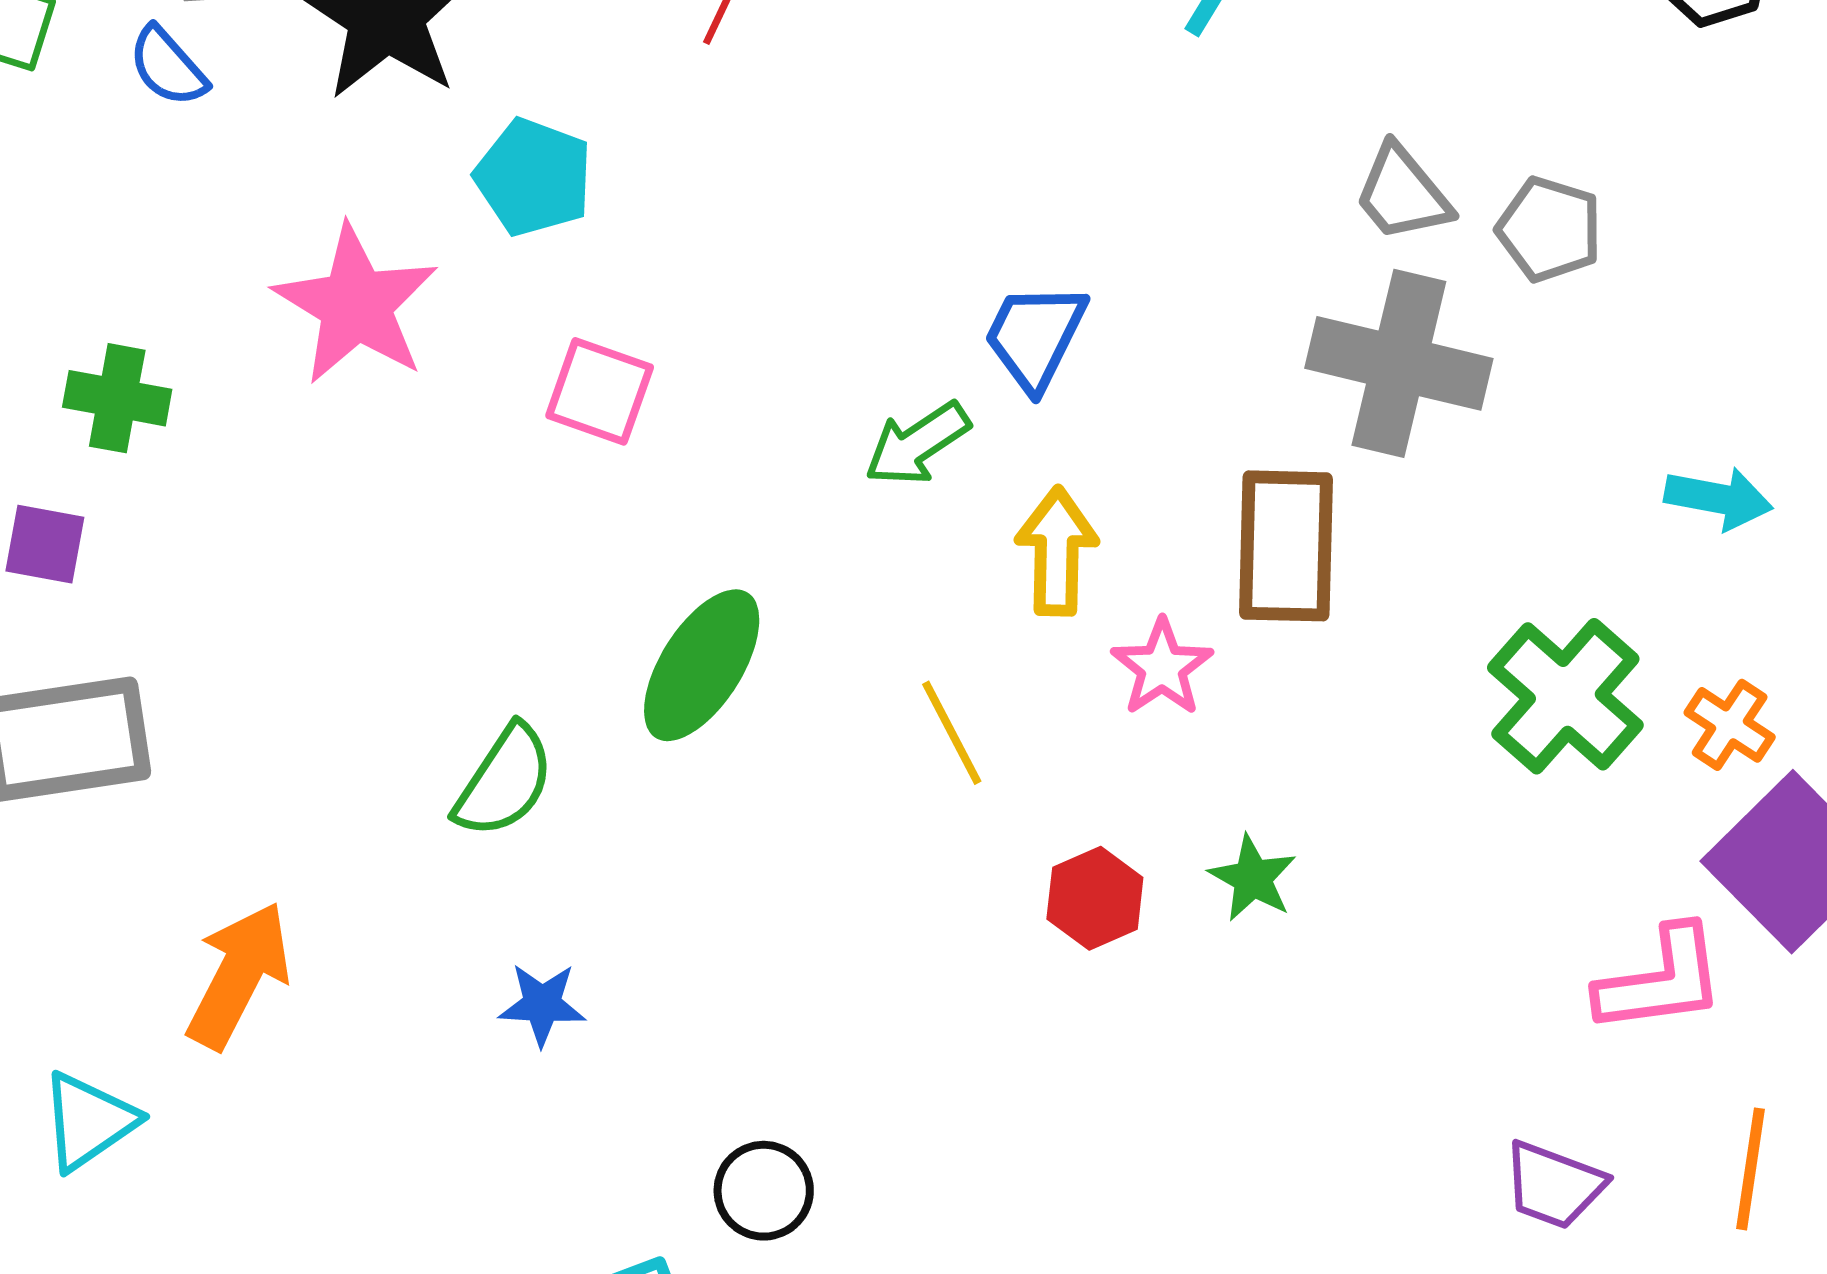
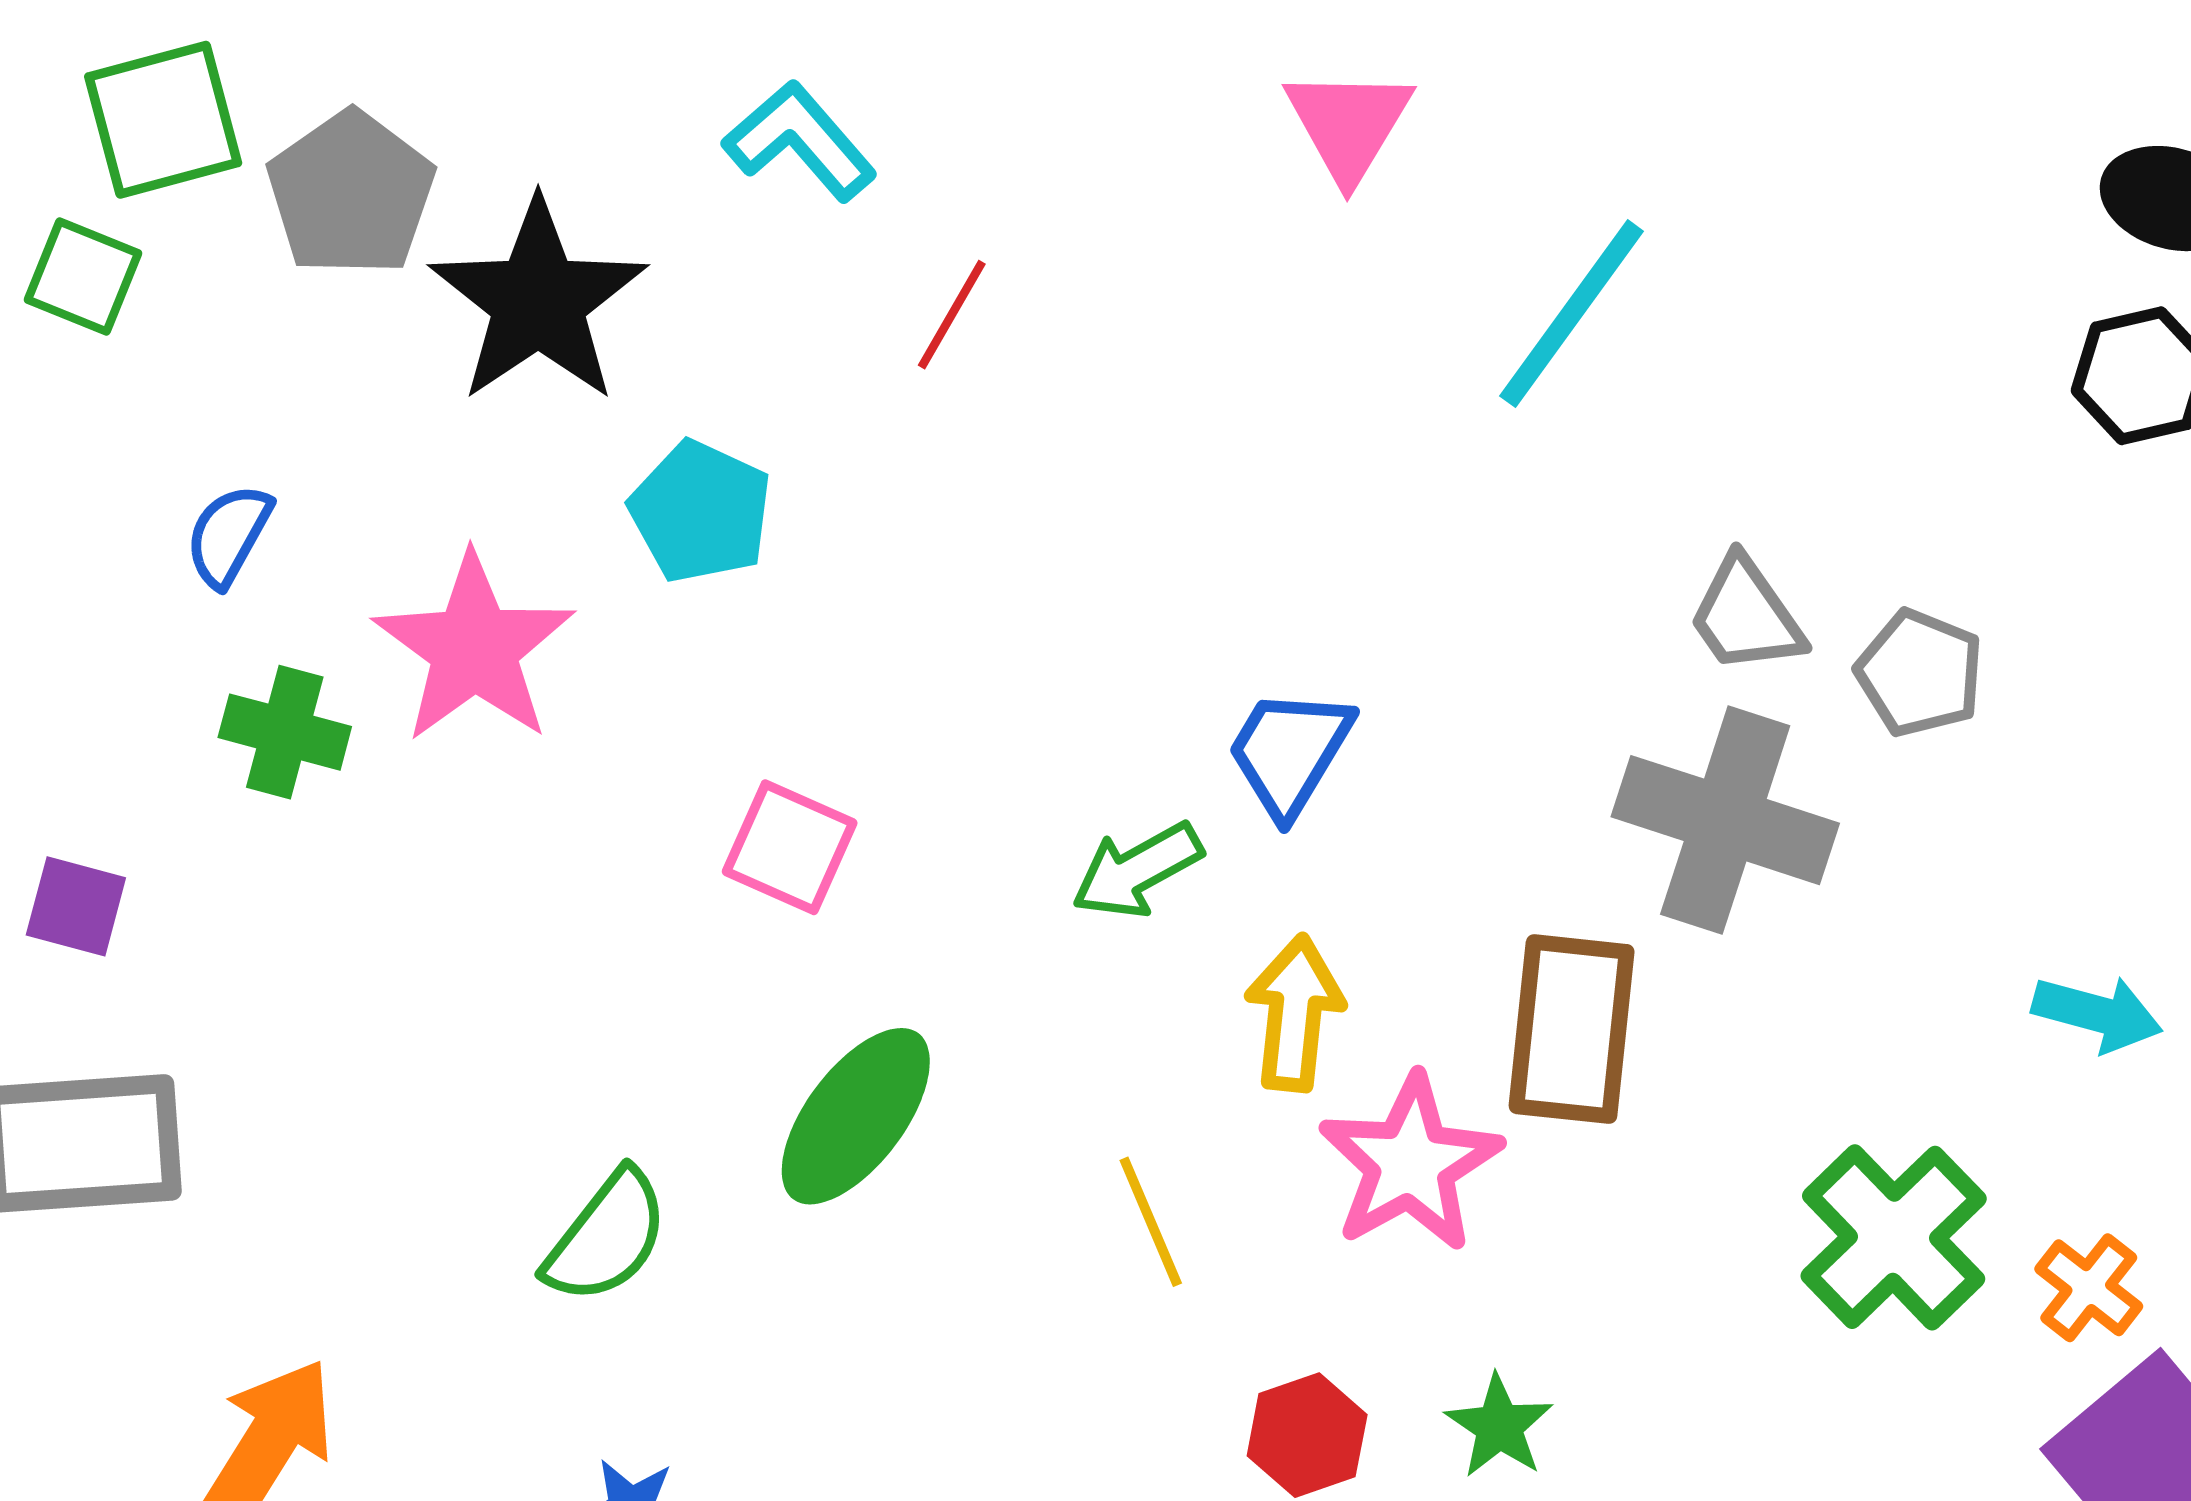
blue semicircle: (168, 67) -> (228, 535), moved, turned 66
pink square: (600, 391) -> (790, 847), moved
green cross: (117, 398) -> (285, 732), moved
pink star: (1162, 667) -> (1410, 1163), size x1.5

